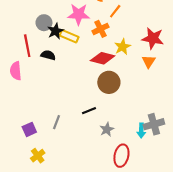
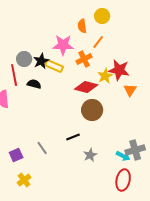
gray circle: (44, 23) -> (24, 59), moved
red star: (153, 38) -> (119, 70), moved
gray line: (57, 122) -> (42, 148), turned -56
cyan arrow: (141, 131) -> (123, 156), turned -64
red ellipse: (121, 156) -> (123, 180), moved

